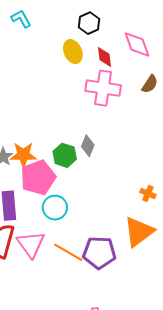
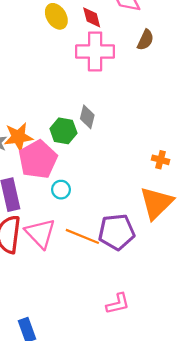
cyan circle: (55, 208) -> (61, 190), size x0.7

